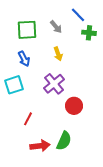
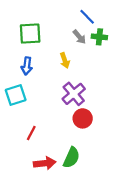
gray arrow: (56, 27) -> (79, 37), moved
blue arrow: (24, 59) -> (27, 66), turned 35
purple cross: (54, 84) -> (74, 94), moved

